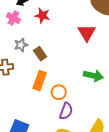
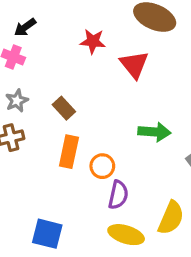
red star: (42, 16) -> (93, 41), moved
gray star: (21, 45) -> (17, 101), moved

